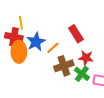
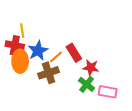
red rectangle: (76, 34) -> (74, 53), moved
brown cross: (64, 66) -> (49, 73), moved

